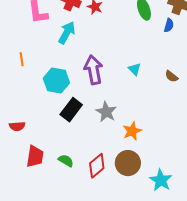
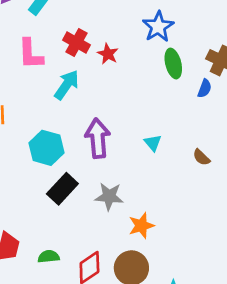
gray star: (106, 112) -> (109, 196), turned -30
green semicircle: (66, 161) -> (49, 257), turned -42

